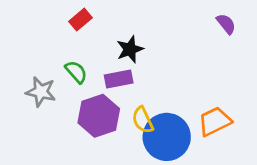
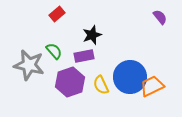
gray star: (41, 92) -> (29, 65), size x1.4
blue circle: (167, 137) -> (130, 77), moved

